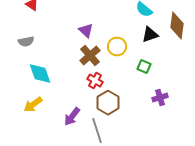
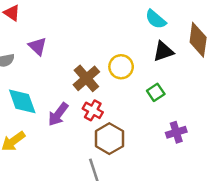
purple triangle: (86, 30) -> (38, 46), moved
green square: (144, 66) -> (156, 92), turned 32
purple arrow: (72, 116) -> (58, 114), moved

